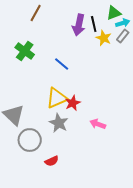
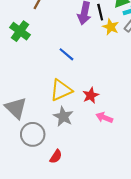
green cross: (25, 51) -> (20, 31), moved
red star: (73, 103) -> (91, 95), moved
red semicircle: (52, 161) -> (56, 157), turned -32

